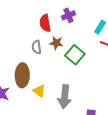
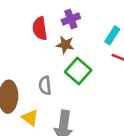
brown star: (56, 43) -> (65, 45), moved
gray semicircle: (37, 47) -> (45, 85), moved

